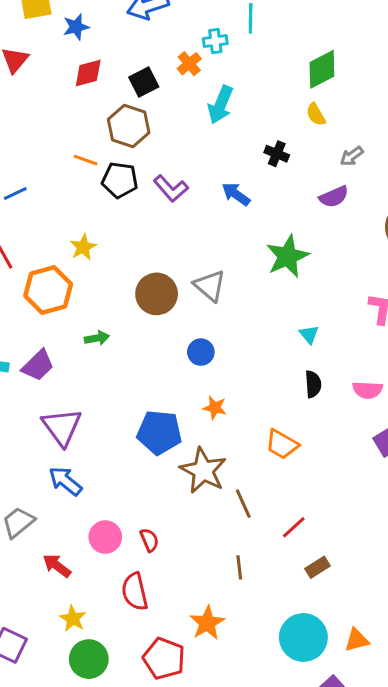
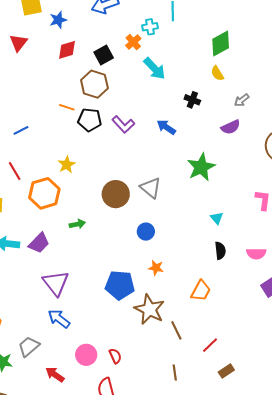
cyan arrow: (220, 105) -> (155, 69), turned -65
orange trapezoid: (282, 444) -> (201, 291), turned -90

